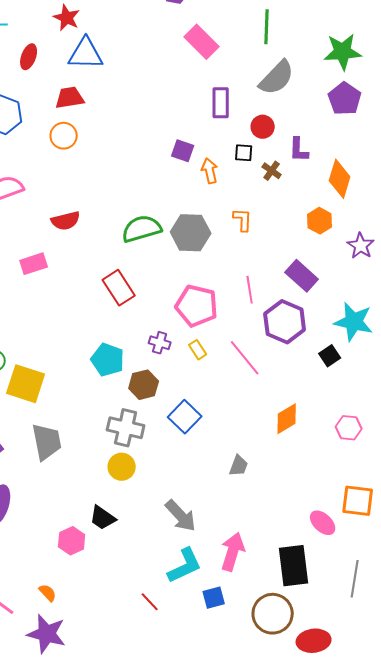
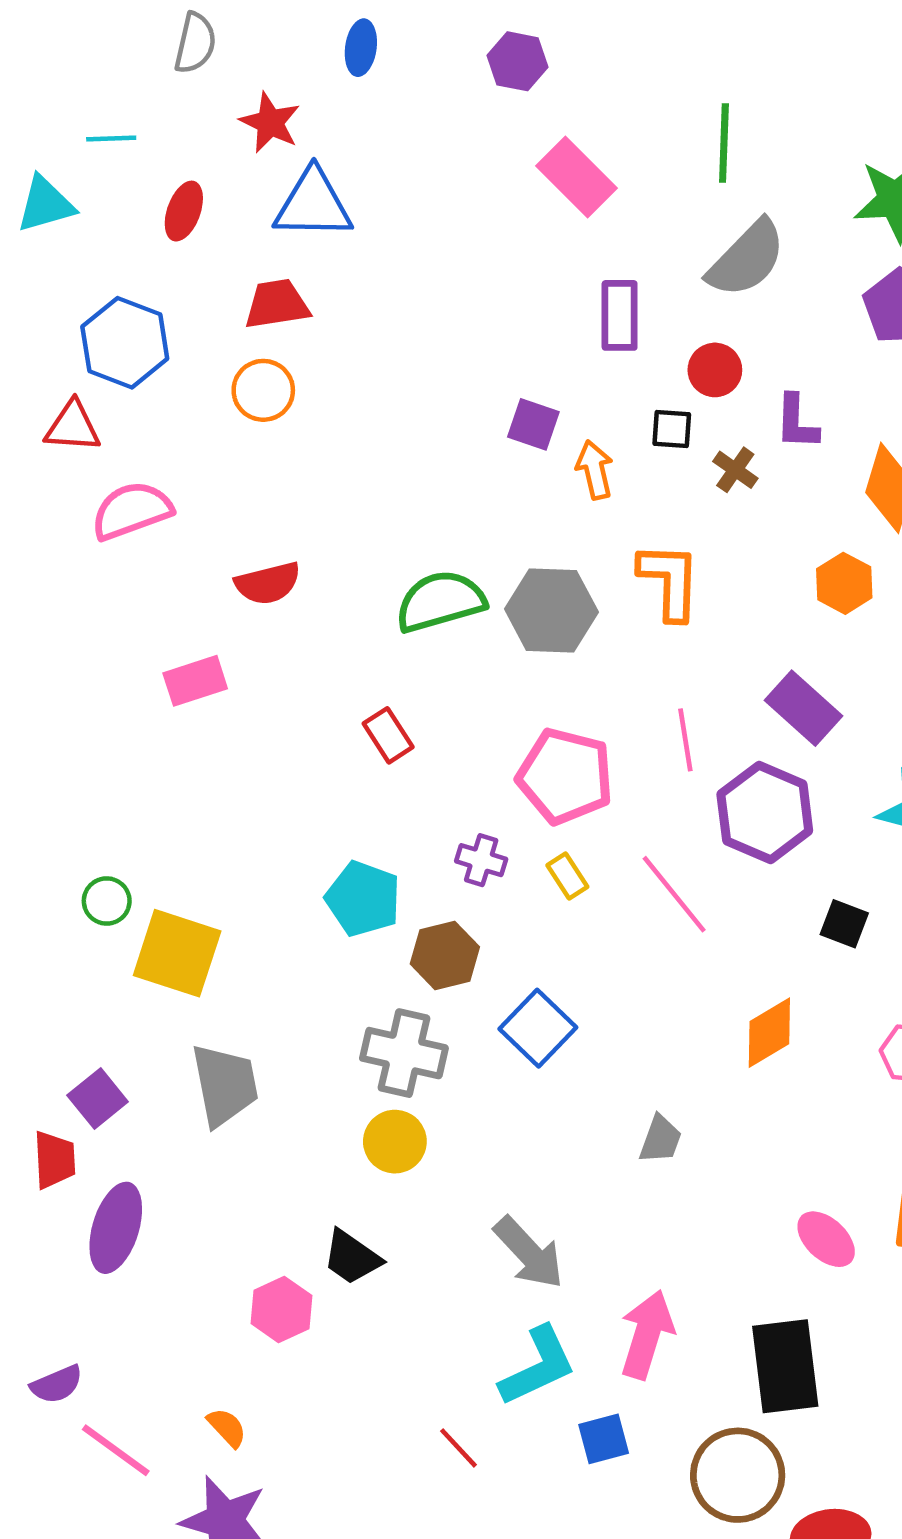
orange L-shape: (243, 220) -> (670, 581), size x1.5
red rectangle: (119, 288) -> (388, 735), size x0.7
black square: (330, 356) -> (844, 924), moved, turned -35
pink ellipse: (323, 523) -> (826, 1239), moved

